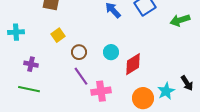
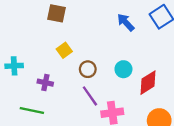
cyan cross: (16, 32) -> (14, 66), moved
purple cross: (31, 64) -> (45, 83), moved

